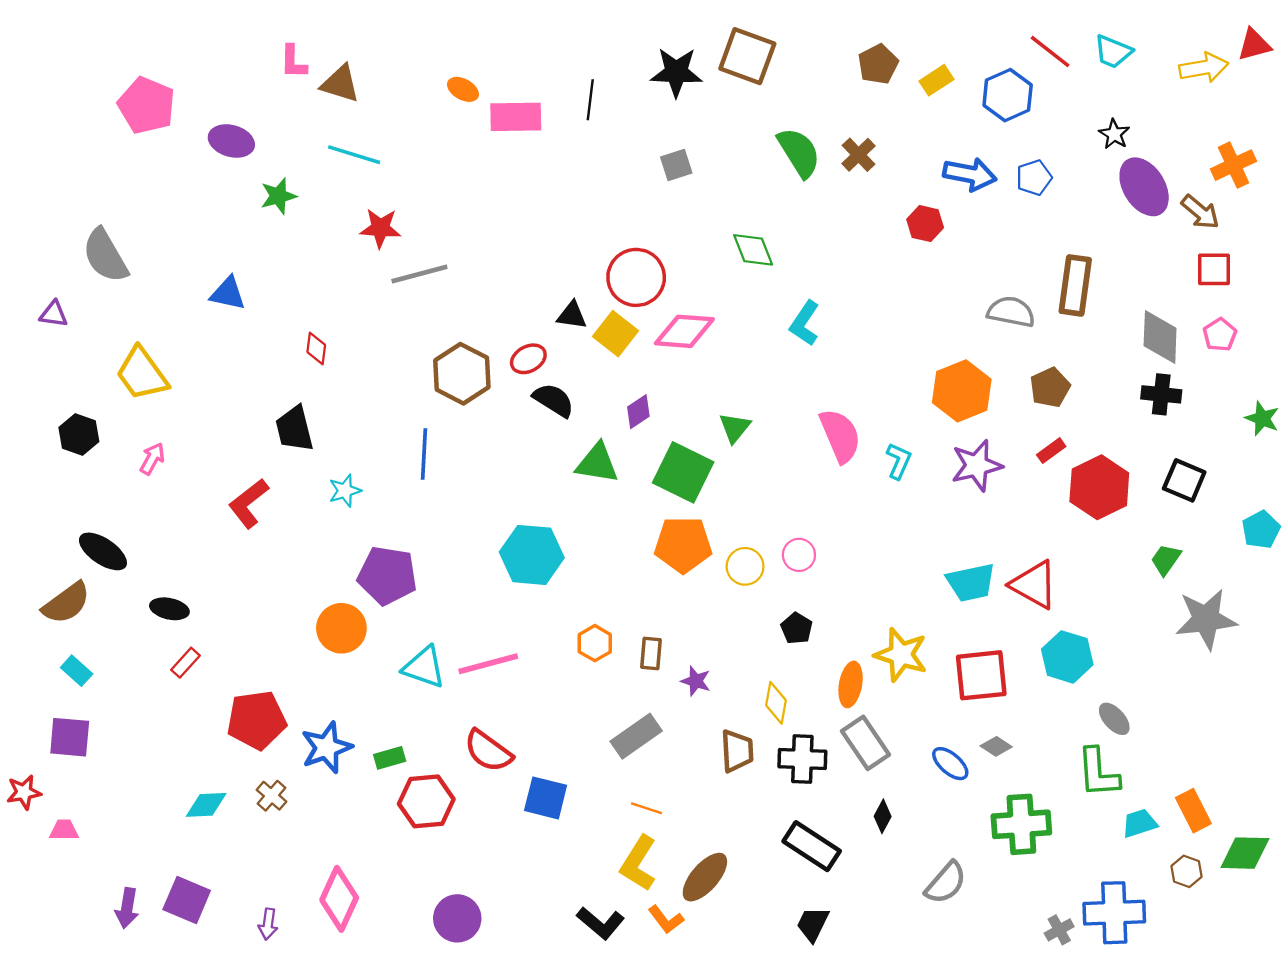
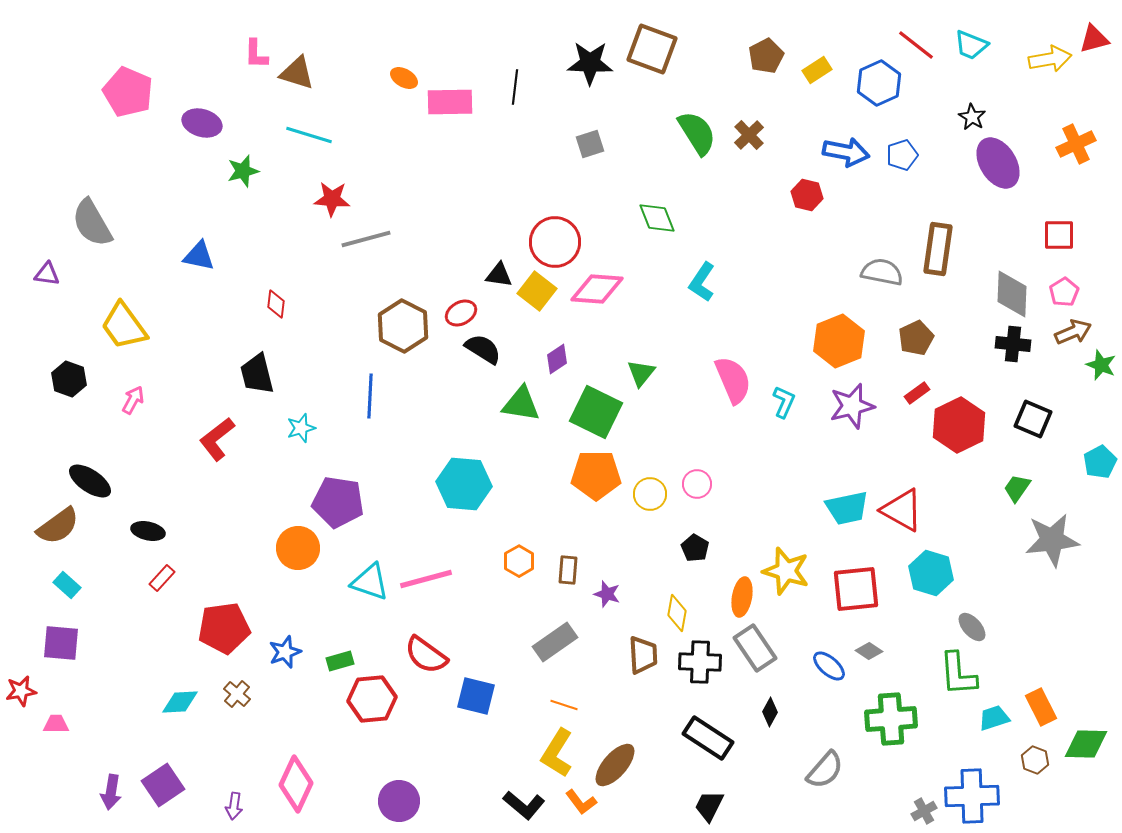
brown arrow: (1200, 212) -> (1073, 332), moved, turned -63
blue star: (327, 748) -> (285, 652), size x0.7
purple square: (187, 900) -> (163, 785), turned 33

